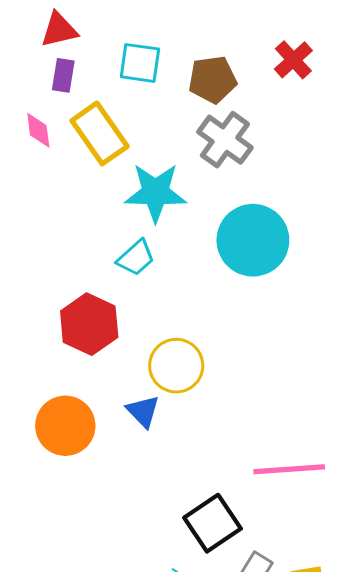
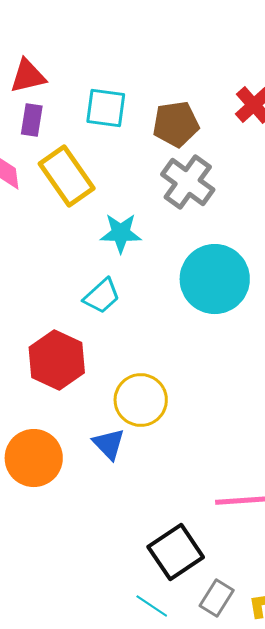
cyan star: (155, 193) -> (121, 233), size x0.7

